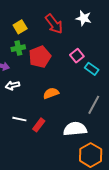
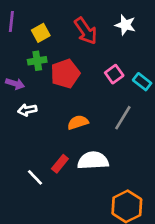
cyan rectangle: (92, 69) -> (142, 82), moved
gray line: (94, 105) -> (123, 118), moved
white line: (19, 119) -> (35, 177), moved, turned 32
white semicircle: (75, 129) -> (93, 161), moved

